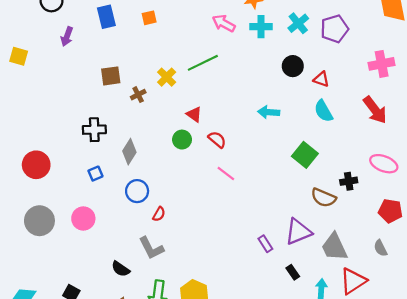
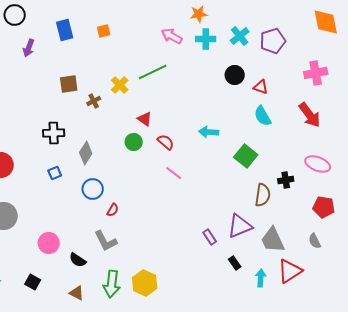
cyan arrow: (269, 112) -> (209, 132), moved
brown semicircle: (323, 198) -> (263, 195), turned -105
pink circle: (83, 219) -> (49, 243), moved

